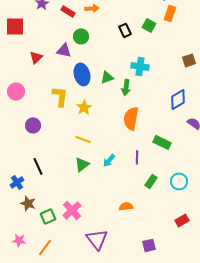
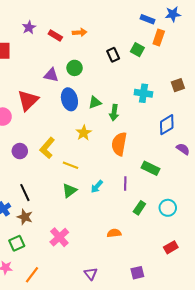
green circle: (81, 36) -> (75, 68), moved
red triangle: (36, 57) -> (28, 100), moved, size x1.6
cyan cross: (140, 66) -> (143, 93), moved
yellow L-shape: (60, 96) -> (47, 148), moved, turned -145
yellow star: (84, 107) -> (84, 133), moved
brown star: (28, 203) -> (25, 217), moved
green square: (48, 216) -> (17, 243), moved
purple triangle: (97, 239) -> (91, 274), moved, size x0.6

